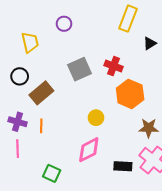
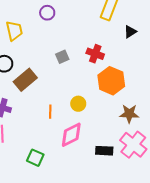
gray square: (79, 69) -> (62, 57), size x0.6
orange line: (41, 126) -> (50, 112), moved

